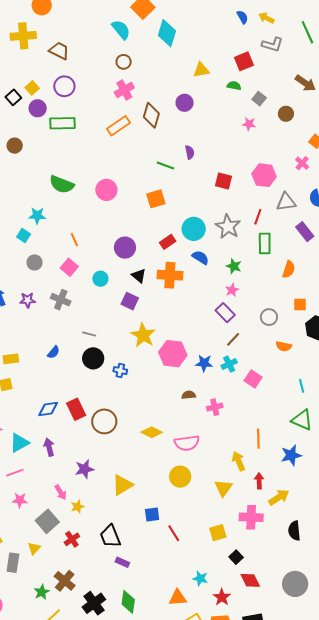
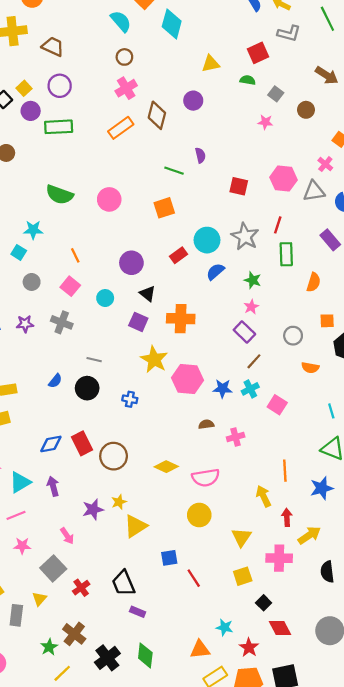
gray triangle: (286, 202) -> (314, 191), moved
blue semicircle: (200, 257) -> (215, 272), turned -72
orange cross: (170, 275) -> (181, 319), moved
black circle: (93, 358) -> (87, 388), moved
yellow triangle: (223, 488) -> (241, 537), moved
yellow star: (77, 507) -> (119, 502), moved

